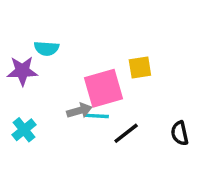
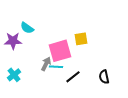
cyan semicircle: (47, 48) -> (27, 28), turned 32
gray arrow: (79, 111) -> (46, 64), turned -48

